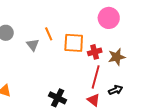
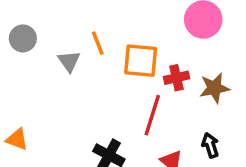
red line: (96, 77) -> (152, 115), moved
black arrow: (116, 90) -> (210, 145), turned -88

